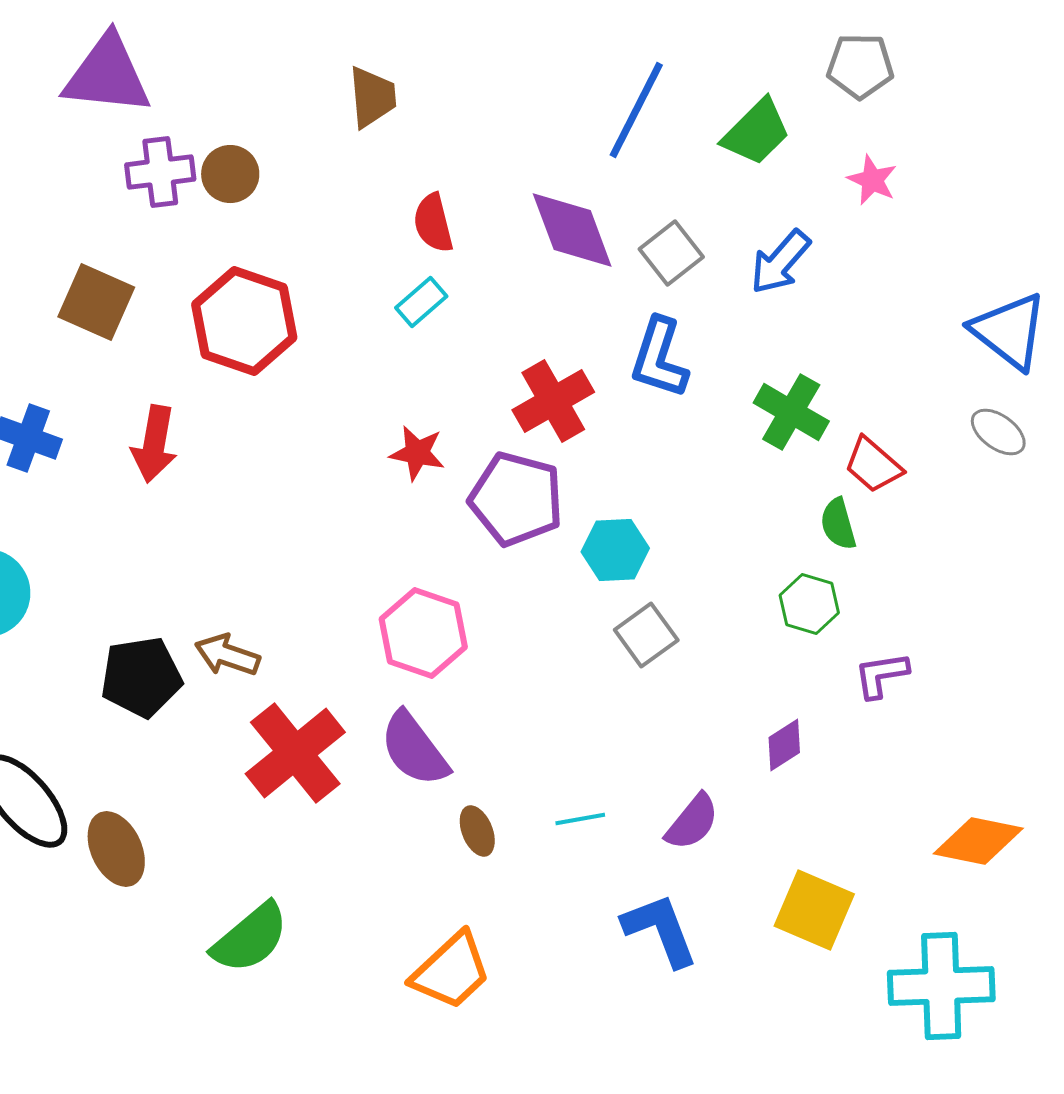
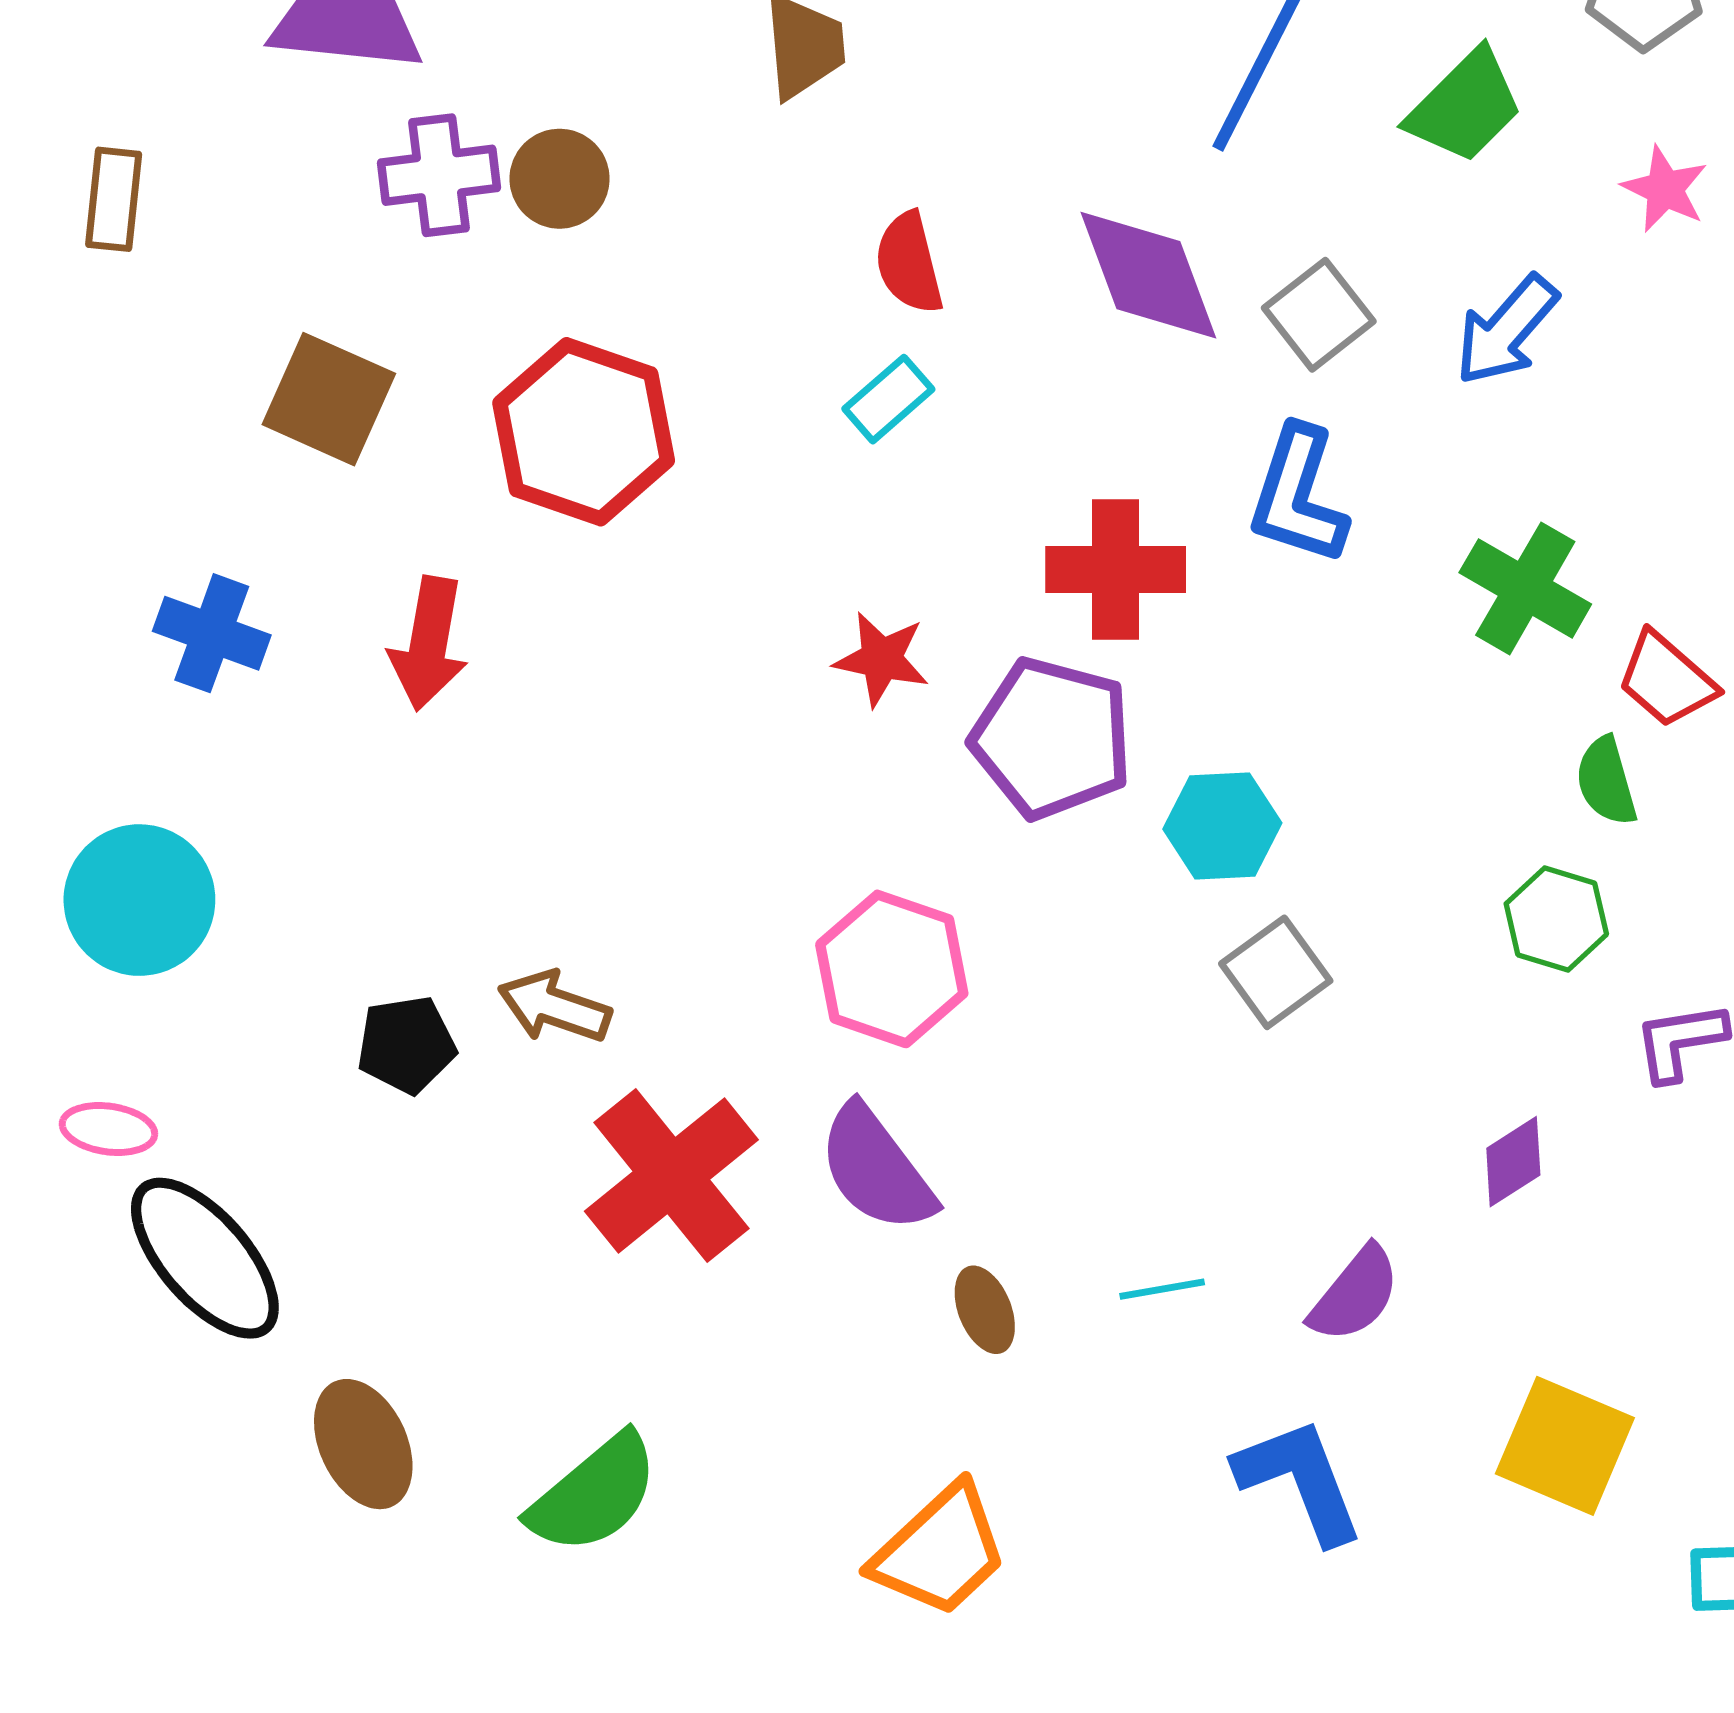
red cross: (553, 401) -> (1116, 569), turned 30
black pentagon: (141, 677) -> (406, 1045), size x0.7
brown ellipse: (116, 849) -> (363, 1444), moved

